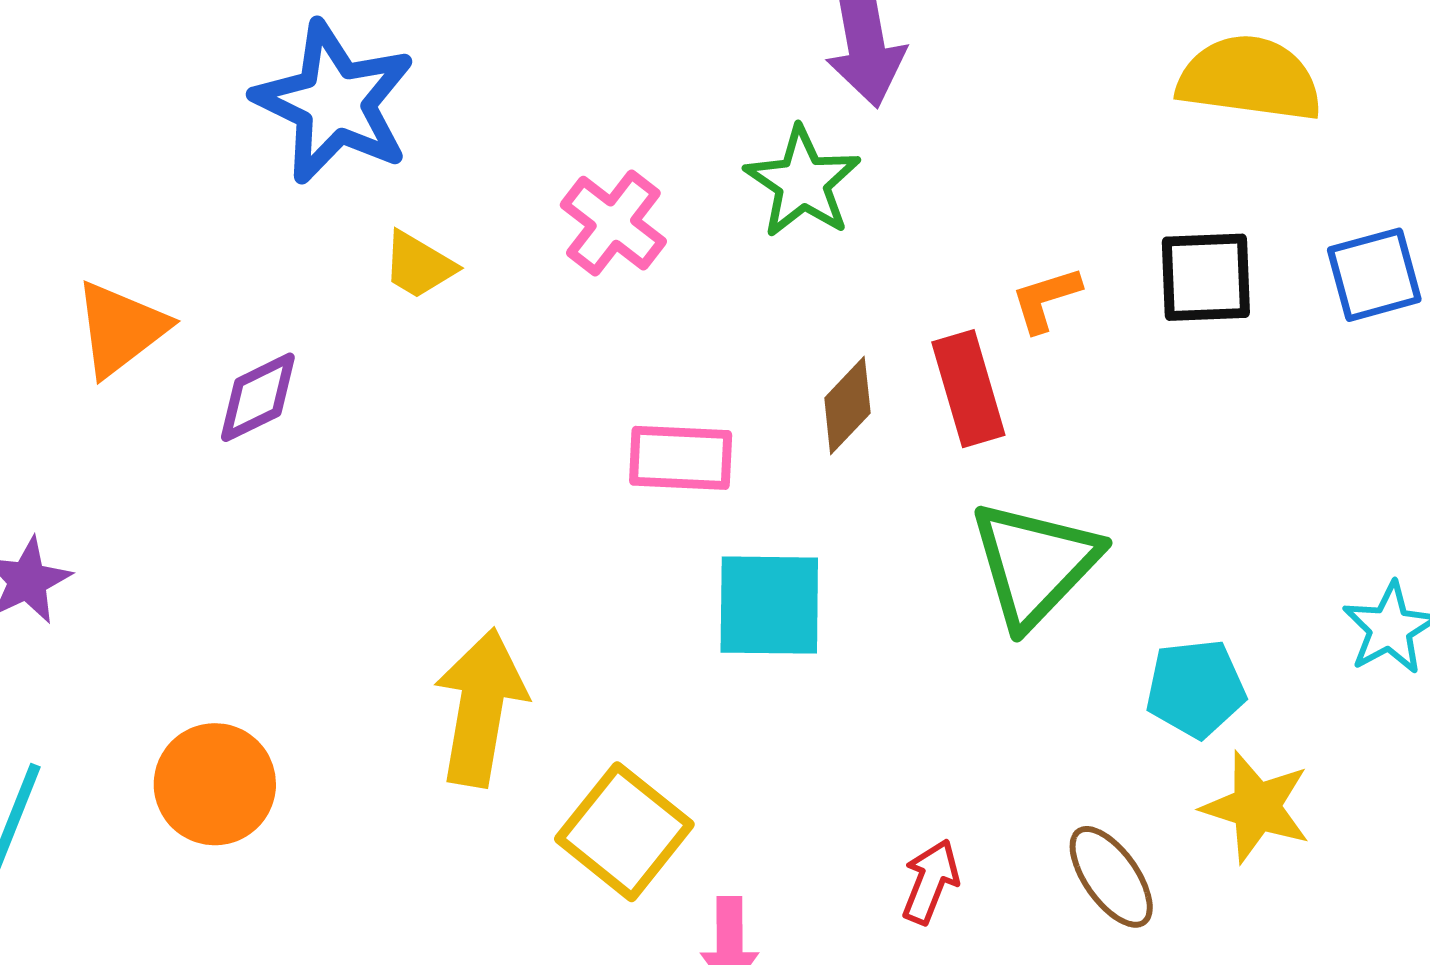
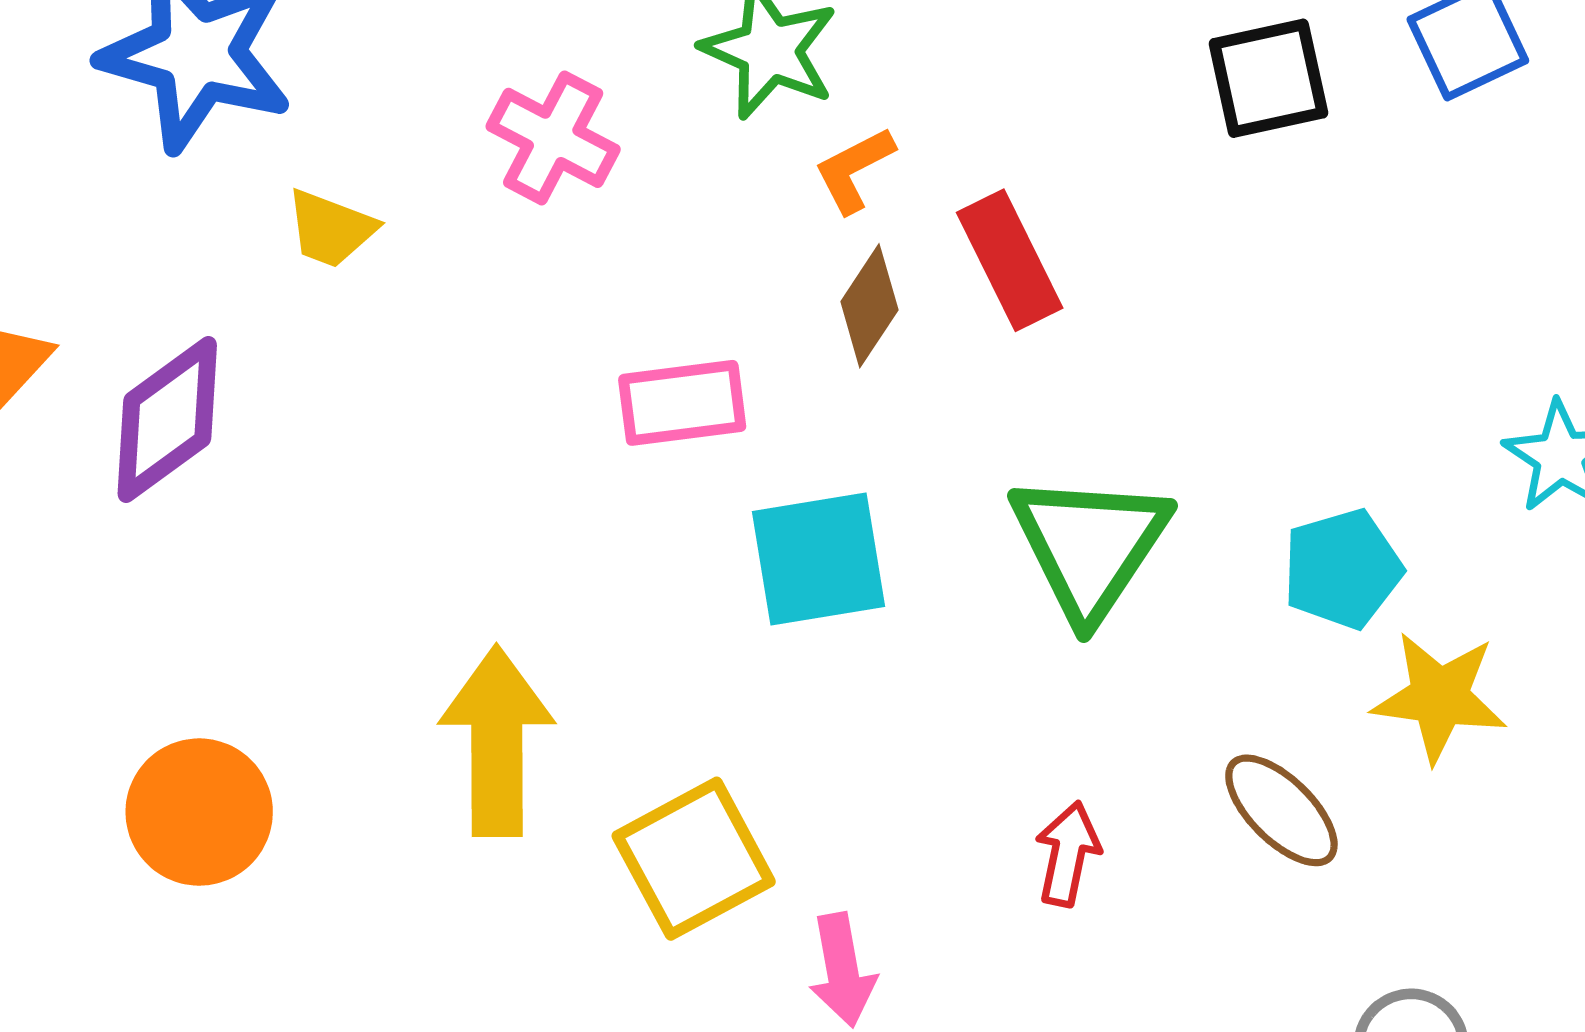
orange L-shape: (1046, 299) -> (854, 170), moved
purple diamond: (258, 397) -> (167, 419), size x1.4
green triangle: (1035, 564) -> (1090, 546), moved
orange circle: (215, 784) -> (199, 812), moved
yellow square: (624, 832) -> (694, 859), turned 33

